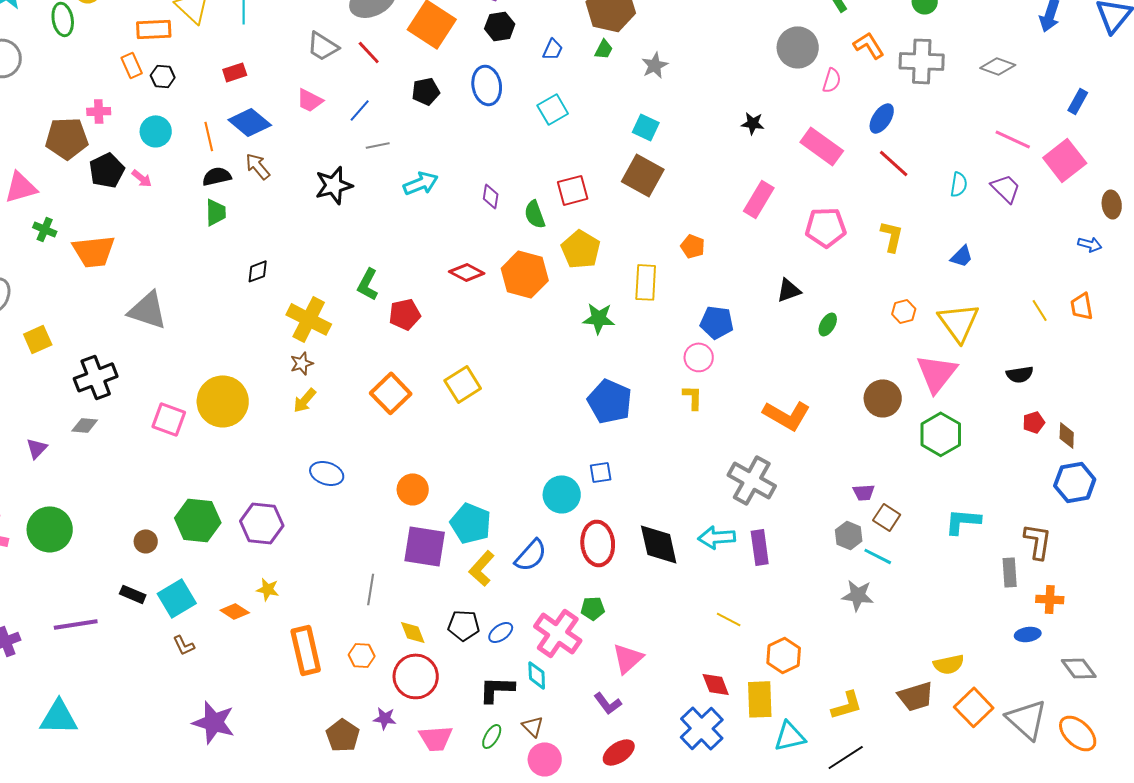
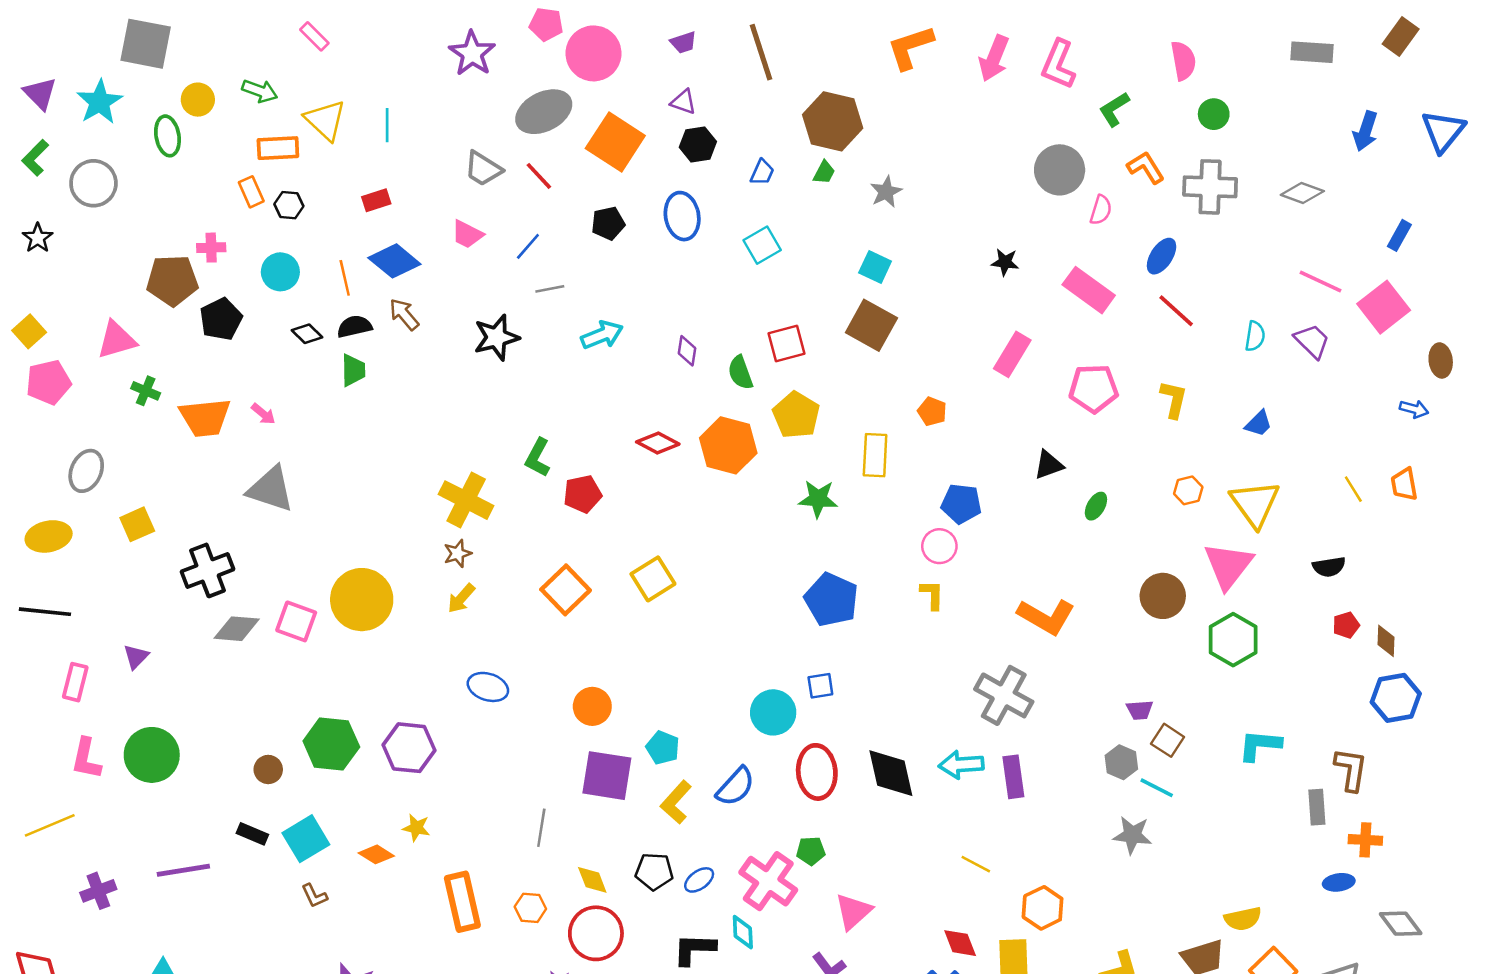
pink arrow: (142, 178) -> (263, 414), moved
black diamond: (258, 271) -> (307, 334), moved, turned 65
gray diamond: (85, 425) -> (237, 629), moved, size x1.4
cyan pentagon: (471, 523) -> (663, 748), size x0.7

